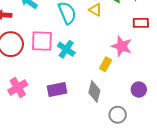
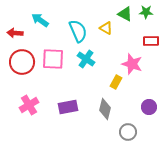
cyan cross: (66, 49) -> (86, 59), moved

